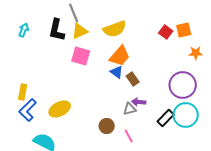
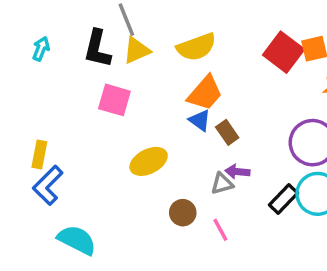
red square: (166, 32) -> (284, 52), size x1.6
pink square: (81, 56) -> (114, 100), moved
yellow ellipse: (60, 109) -> (149, 161), moved

